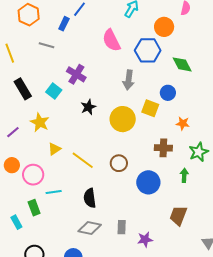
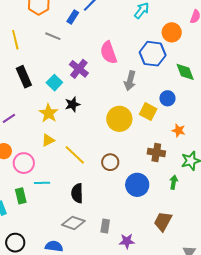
pink semicircle: (111, 40) -> (109, 53), moved
black star: (88, 107) -> (73, 104), moved
yellow star: (40, 122) -> (49, 113), moved

